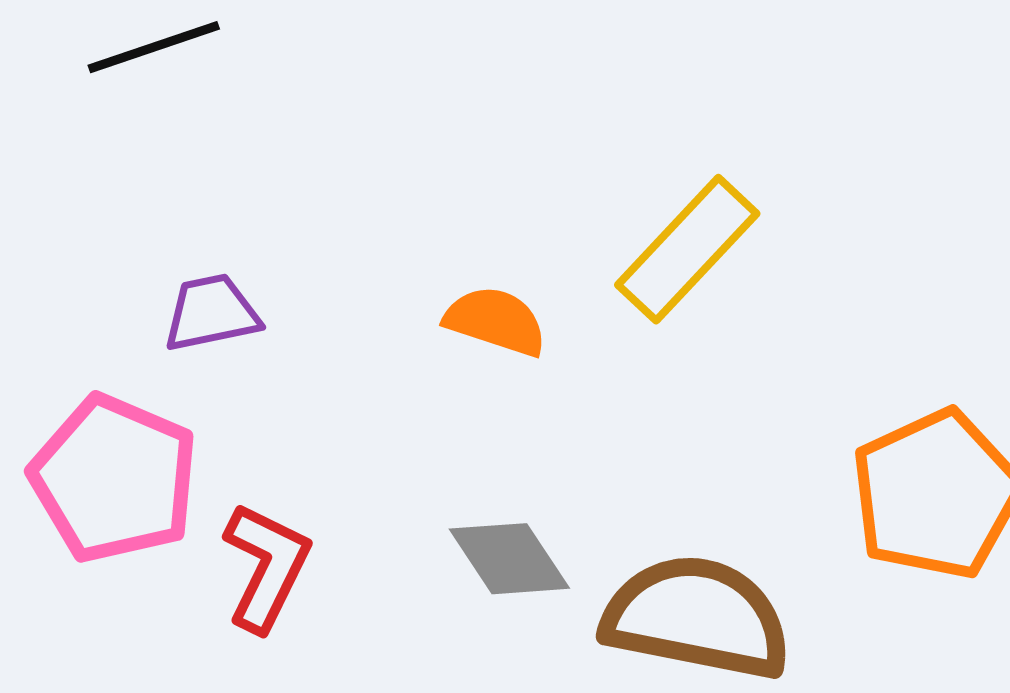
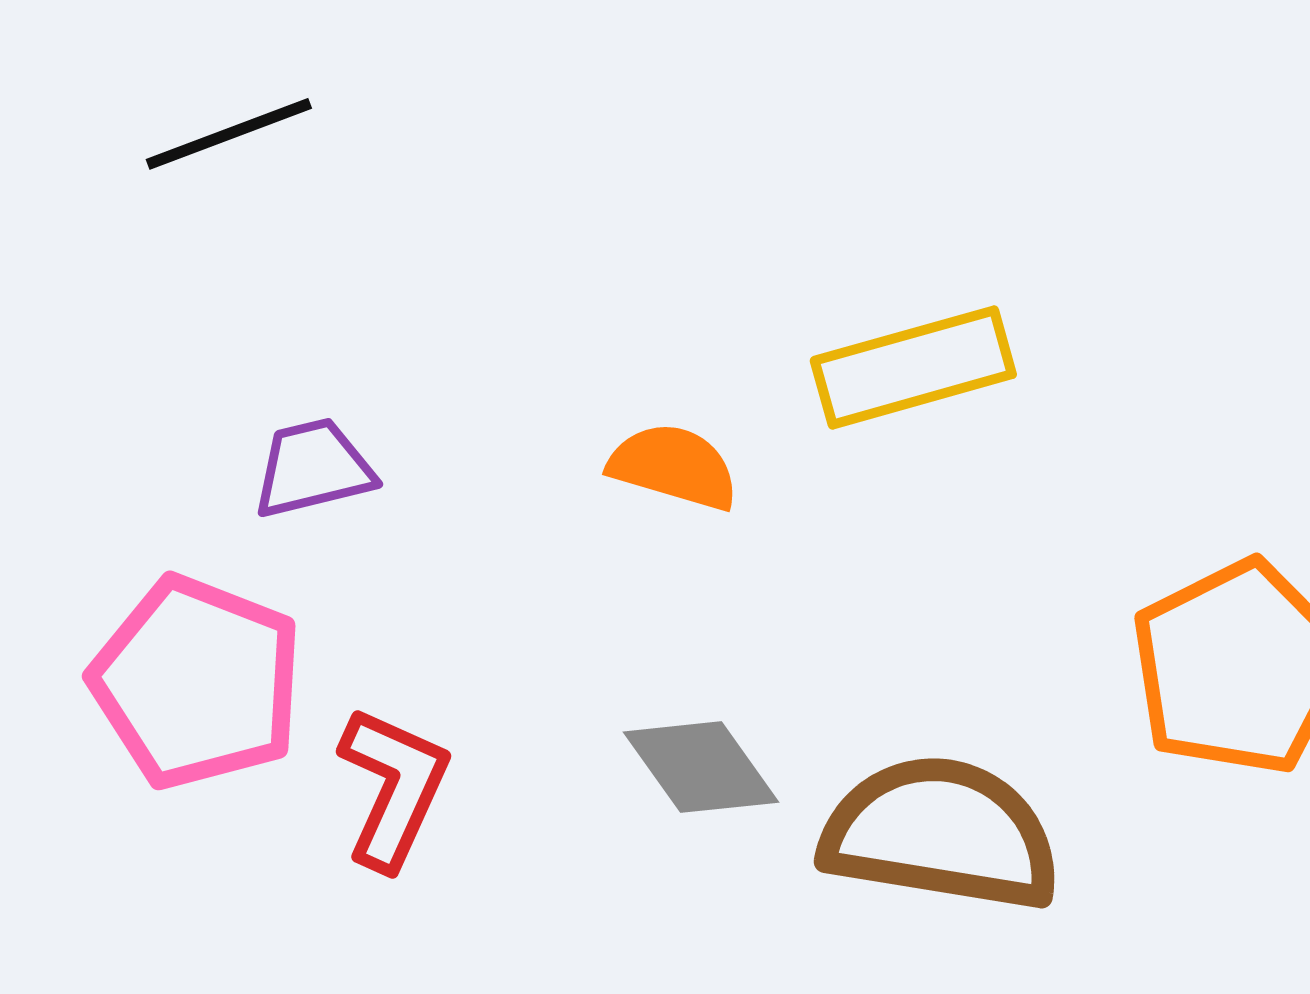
yellow rectangle: (687, 249) -> (913, 367), turned 33

